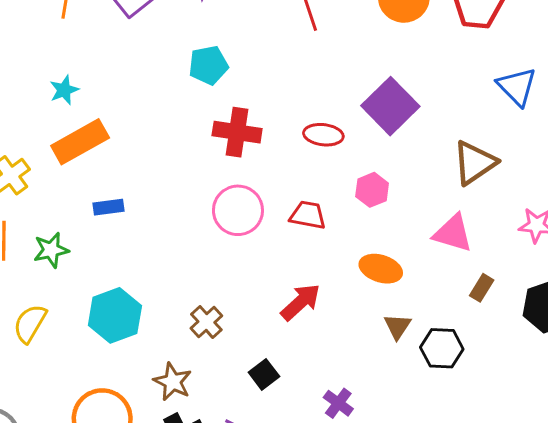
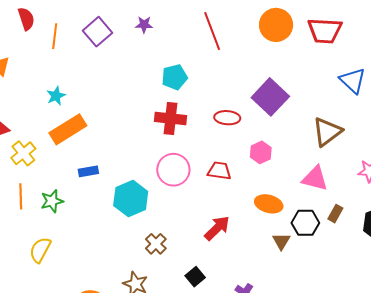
cyan pentagon: (208, 65) -> (174, 77), moved
cyan hexagon: (115, 315) -> (131, 198), moved
black hexagon: (442, 348) -> (305, 223), moved

